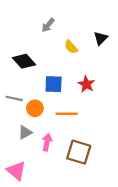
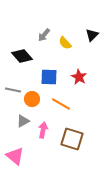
gray arrow: (48, 25) -> (44, 35), moved
orange line: (67, 114) -> (61, 104), turned 30

